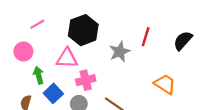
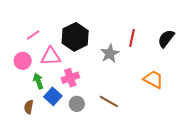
pink triangle: (67, 58) -> (51, 56), moved
pink cross: (86, 80) -> (70, 78), moved

